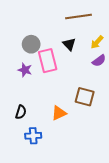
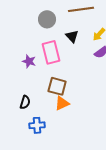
gray circle: (31, 44) -> (47, 19), moved
brown square: (85, 97) -> (57, 86), moved

